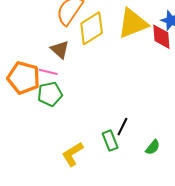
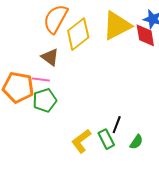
green semicircle: (153, 147) -> (136, 142), moved
yellow L-shape: (73, 154) -> (81, 141), moved

